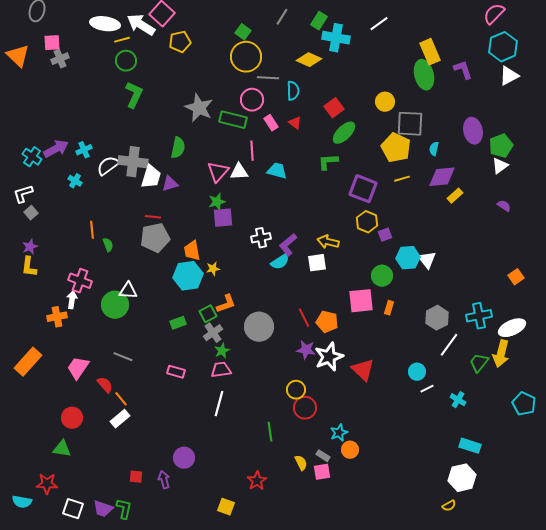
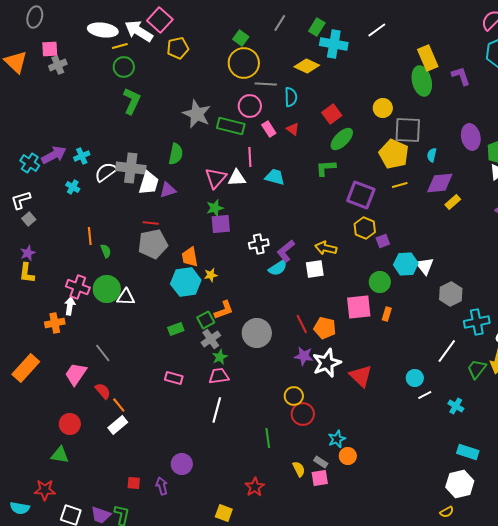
green circle: (115, 305) -> (107, 289), moved
gray hexagon: (437, 318) -> (451, 294), moved
gray line: (123, 357) -> (103, 353), moved, turned 30

